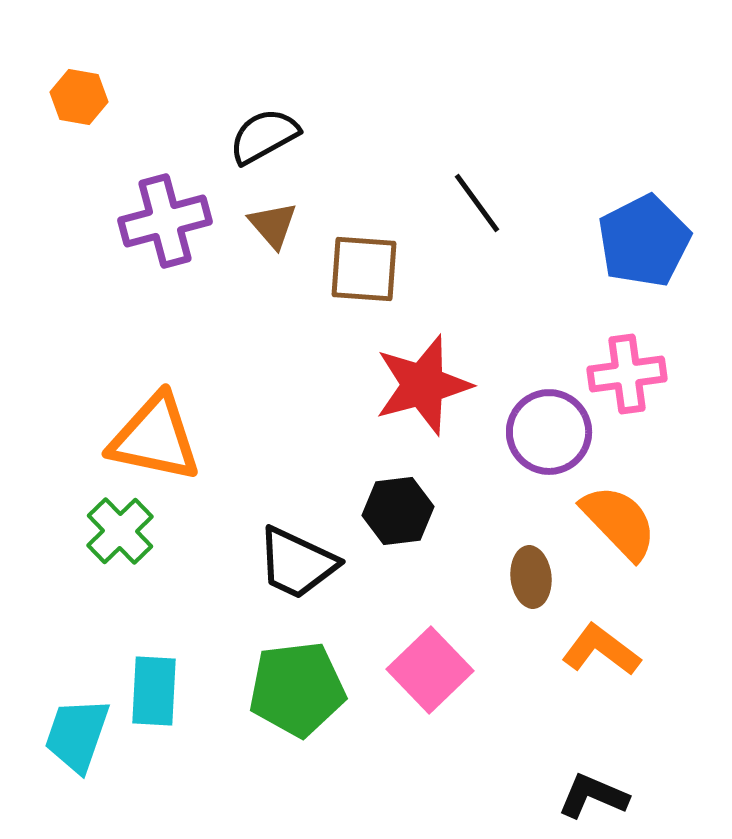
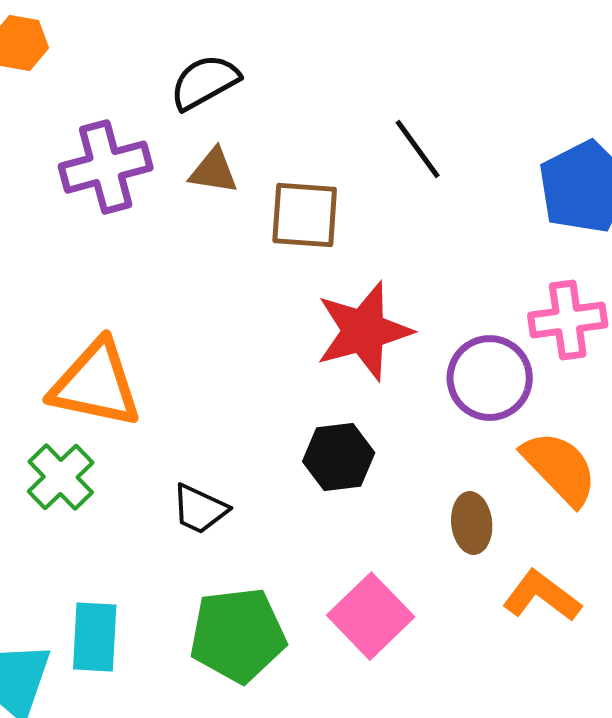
brown triangle: (273, 225) -> (214, 171), turned -40
black trapezoid: (297, 563) -> (200, 509), moved, size x0.7

